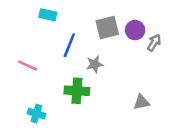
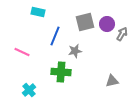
cyan cross: (36, 114) -> (29, 90), turned 32

